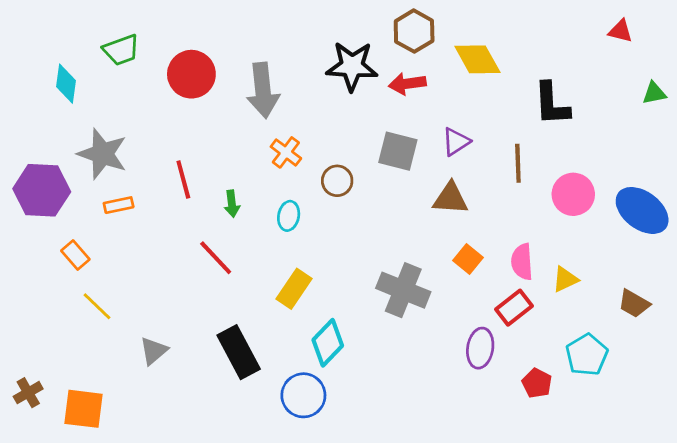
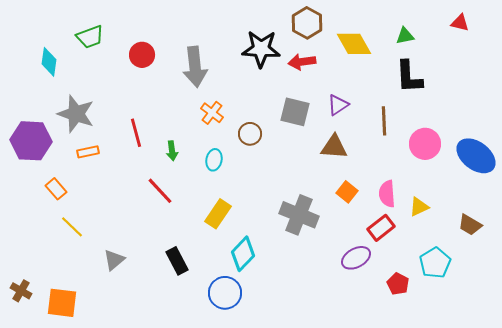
red circle: (191, 74) -> (142, 55), size x0.7
green triangle: (654, 93) -> (405, 36), moved
purple ellipse: (480, 348) -> (356, 258), turned 52
black rectangle: (239, 352) -> (177, 261), size x0.7
brown cross: (28, 393) -> (21, 291), turned -30

